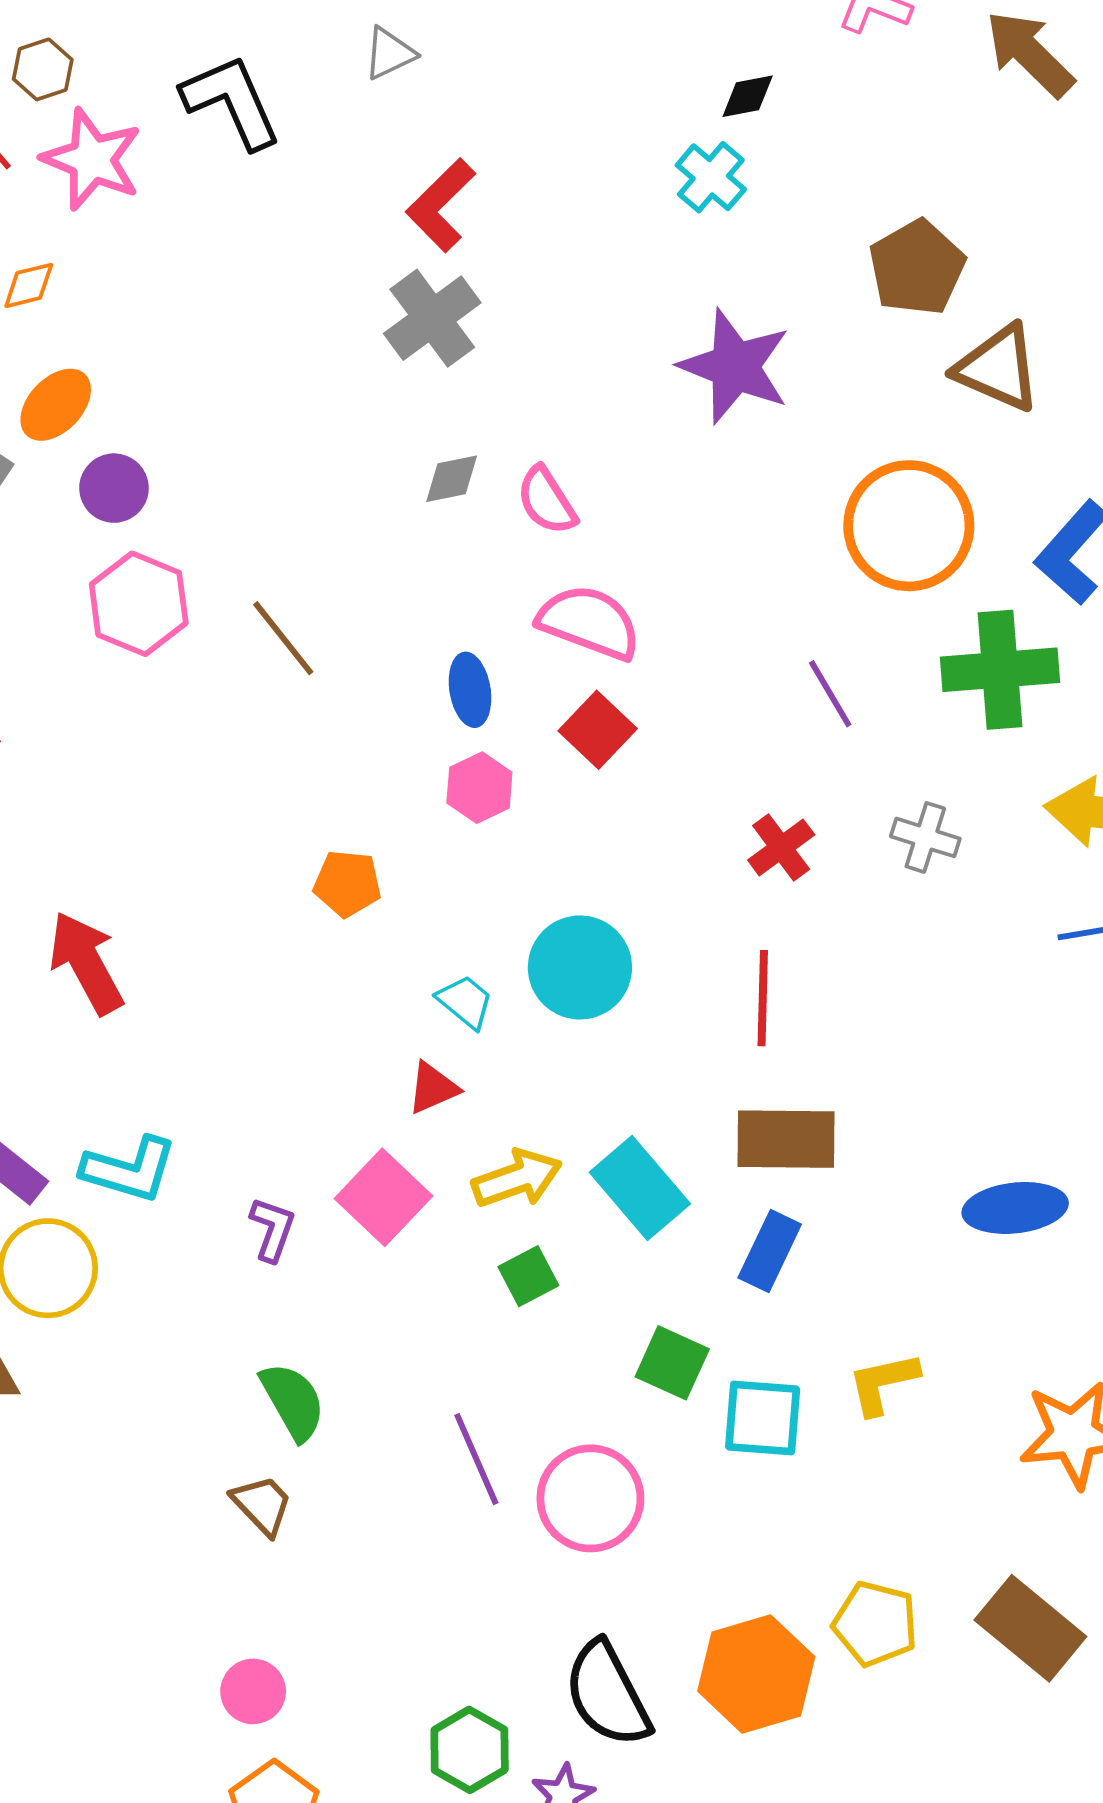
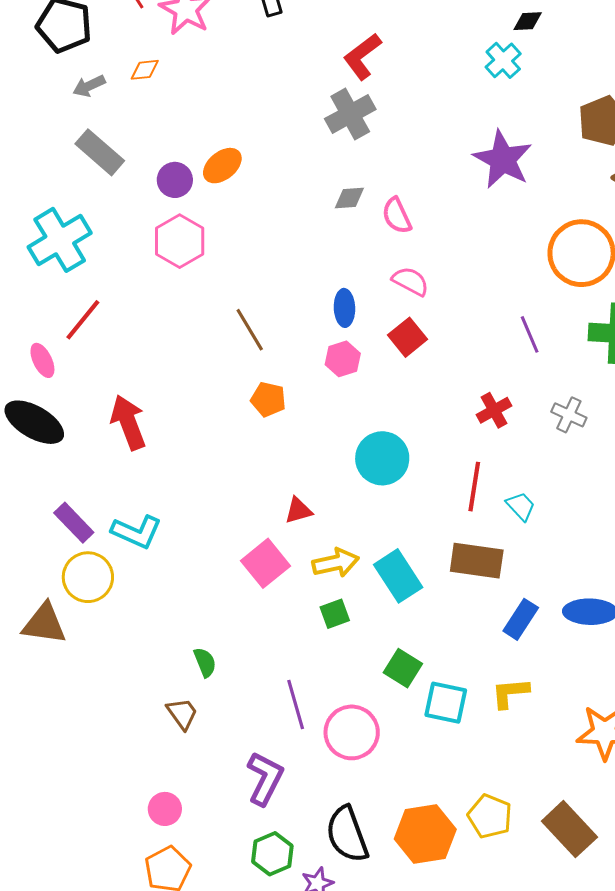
orange ellipse: (56, 405) -> (222, 166), moved
pink semicircle: (589, 622) -> (410, 281), size x0.7
brown line: (283, 638) -> (250, 330), moved
cyan trapezoid: (465, 1002) -> (521, 506), moved
purple L-shape: (272, 1229) -> (265, 778), moved, size x1.6
blue rectangle: (770, 1251) -> (521, 619), moved
green semicircle: (293, 1401) -> (205, 662), size x0.7

